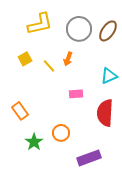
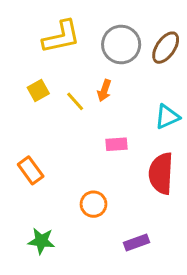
green star: (34, 142) -> (41, 241), moved, turned -30
purple rectangle: (89, 158) -> (136, 242), size x0.7

